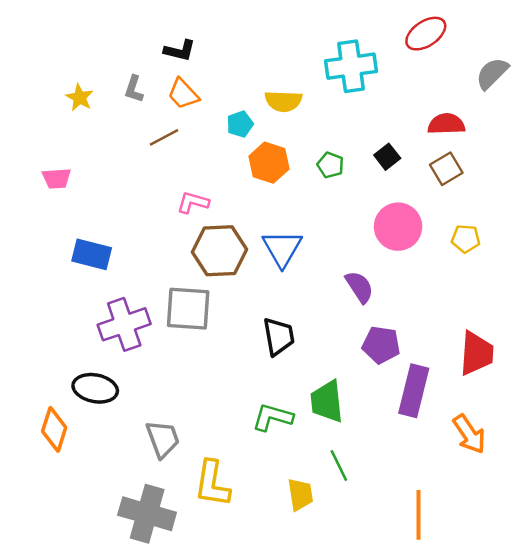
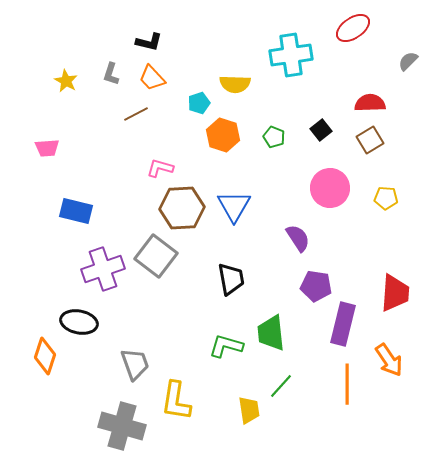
gray semicircle: (492, 73) -> (408, 61), size x0.7
gray square: (188, 309) -> (156, 256), turned 33
green line: (339, 466) -> (281, 386), turned 68
orange line: (419, 515) -> (347, 384), moved

